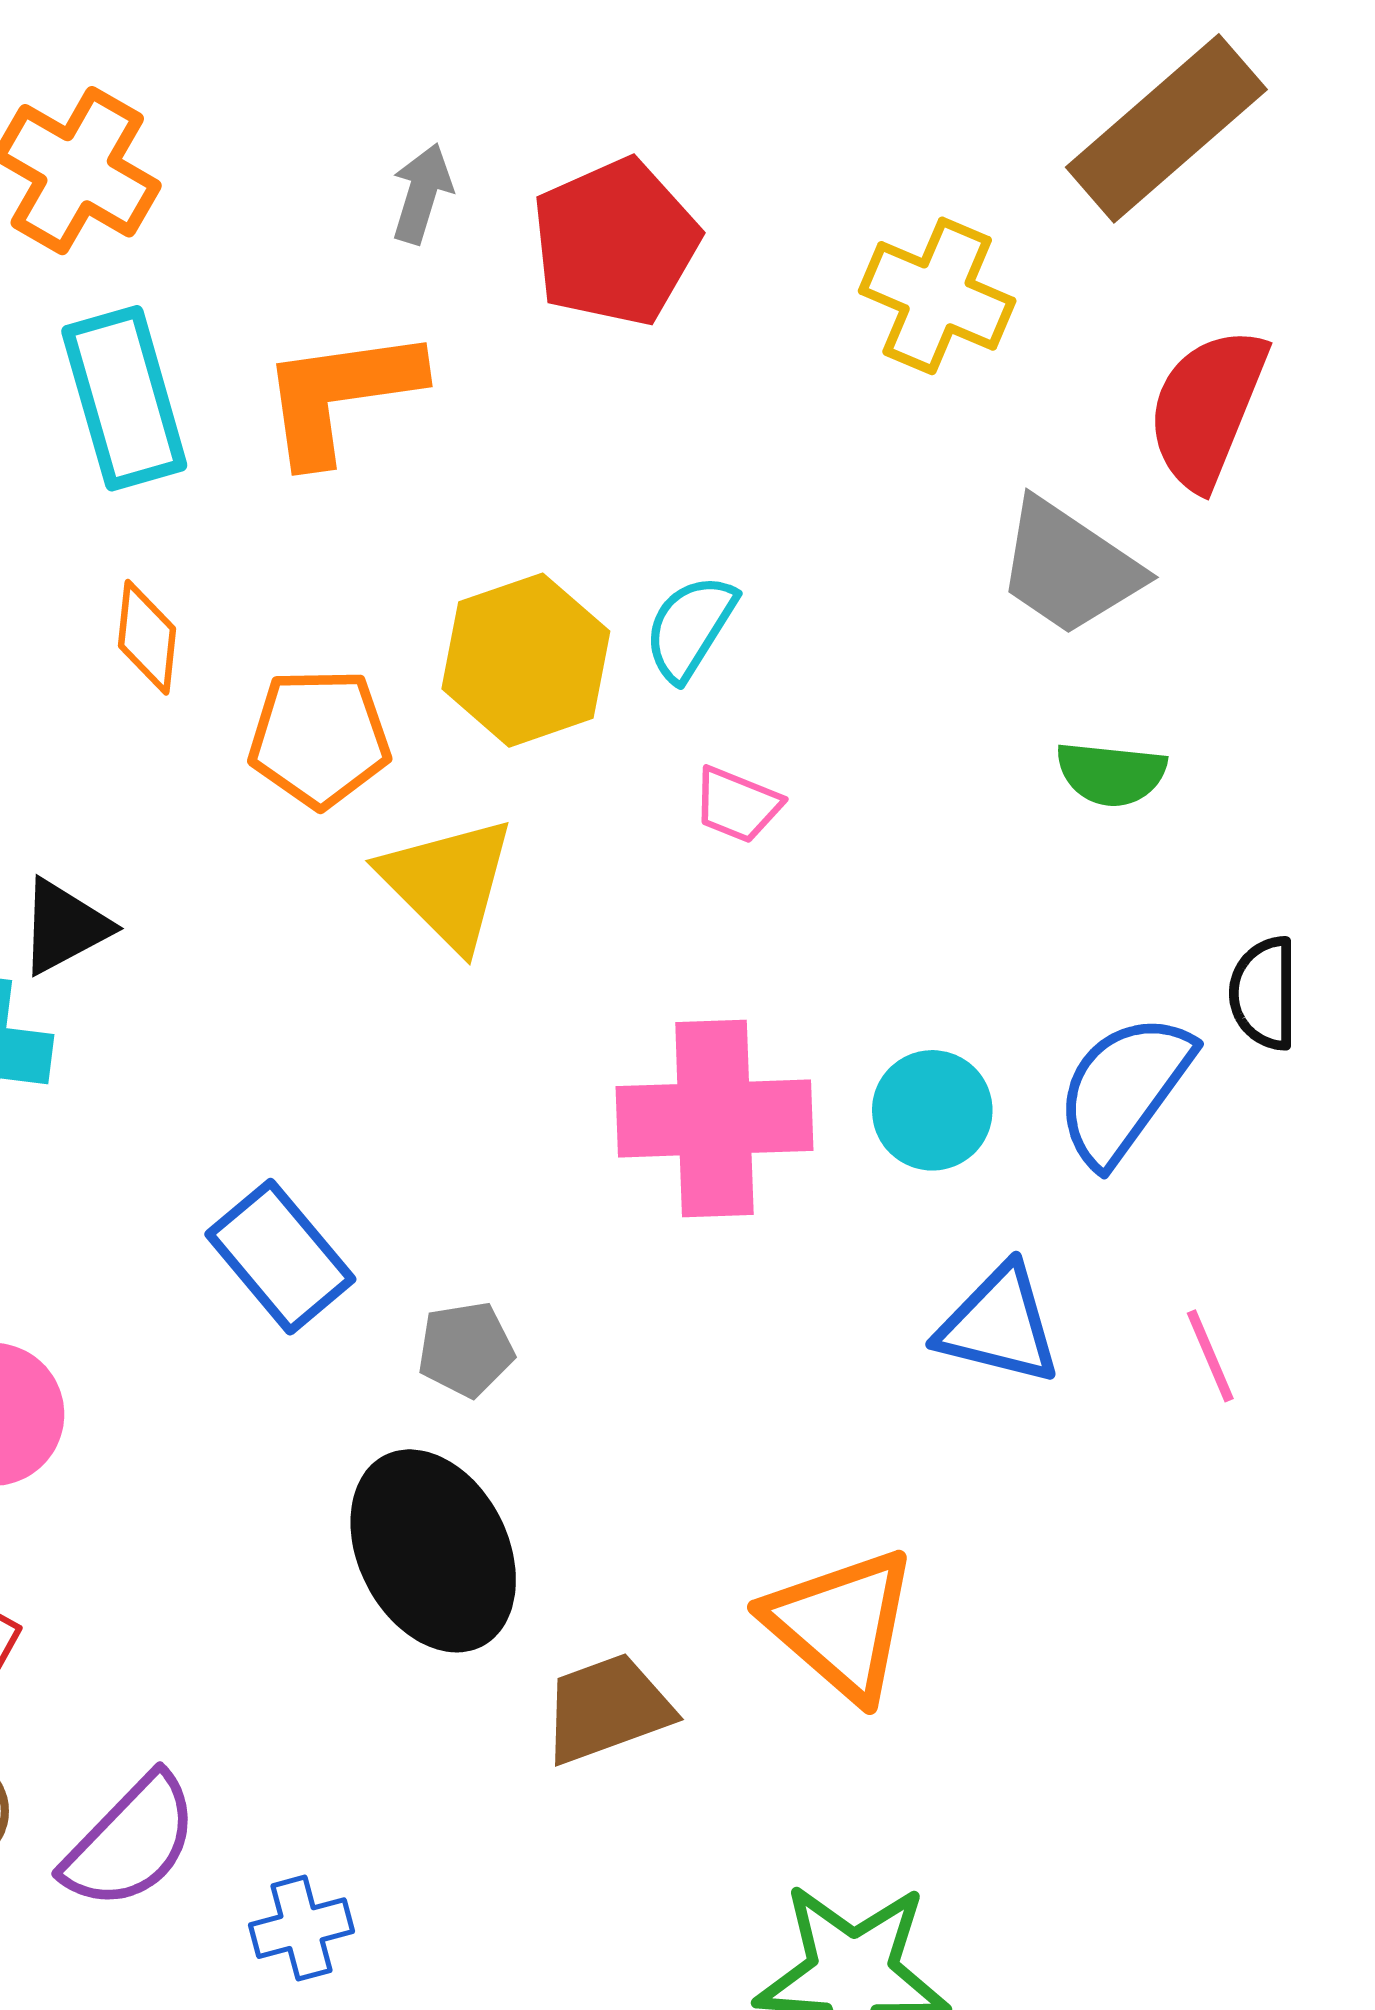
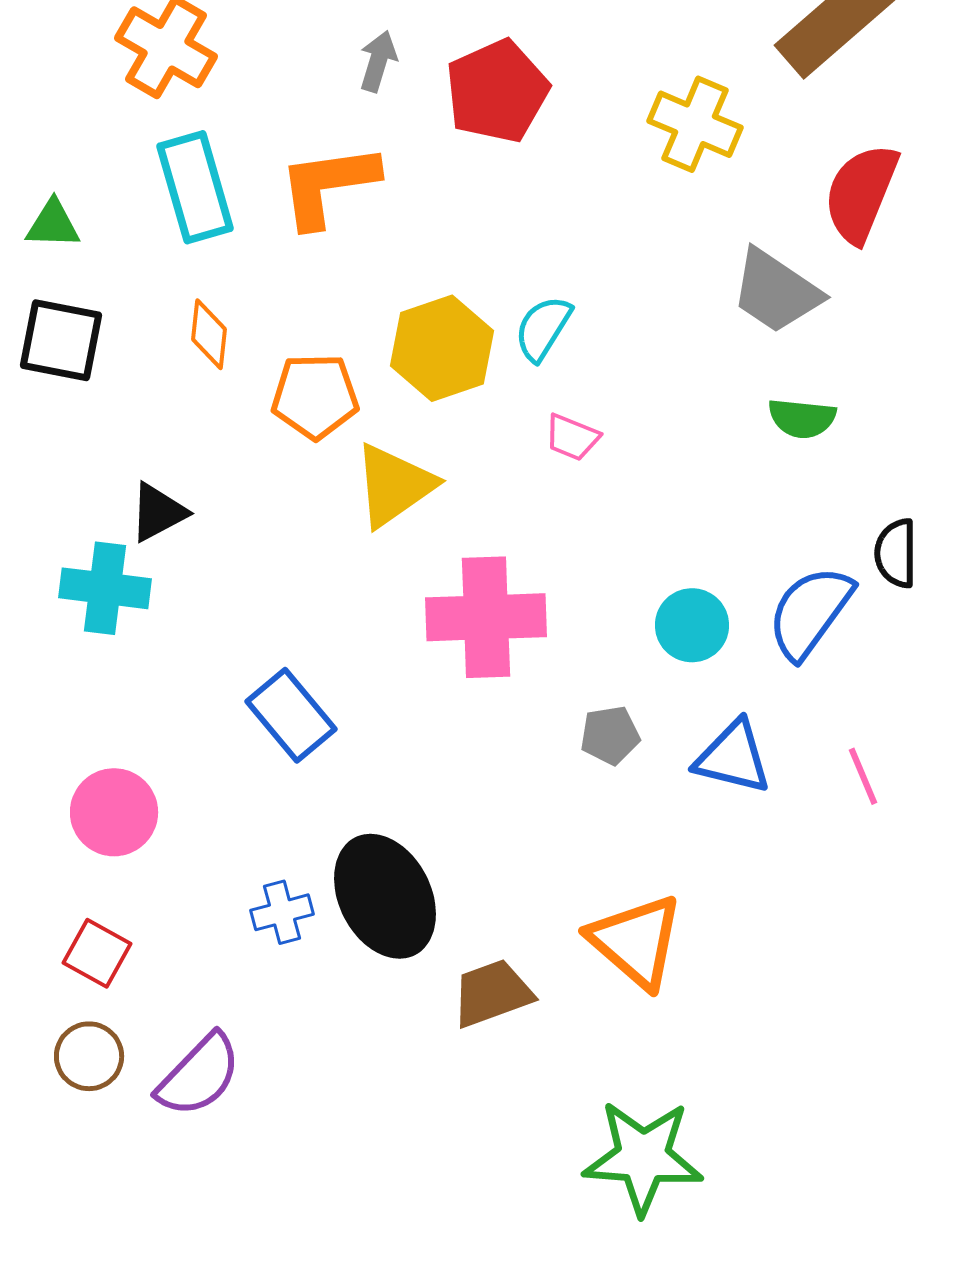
yellow triangle: (448, 883) -> (394, 485), turned 40
pink cross: (714, 1118) -> (486, 617), moved
gray pentagon: (466, 1349) -> (610, 735), moved
blue cross: (301, 1928) -> (282, 912), moved

